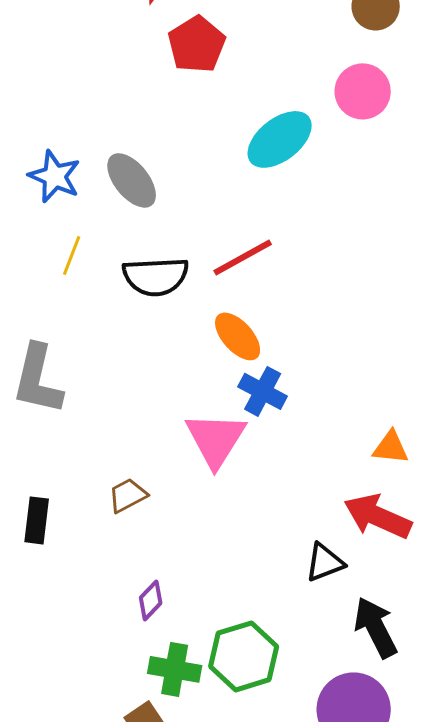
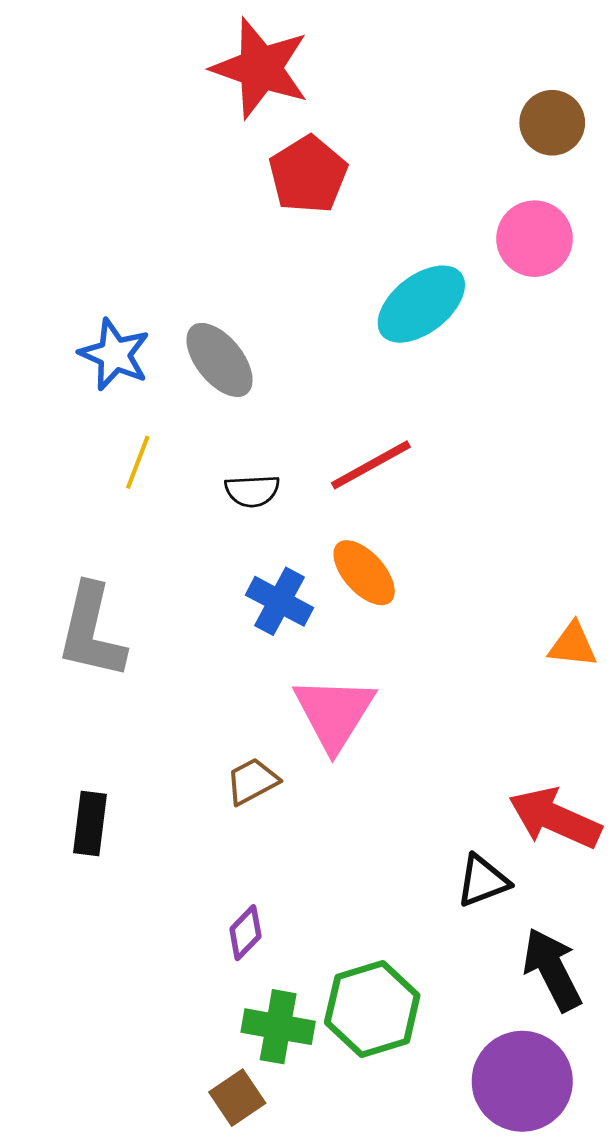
black semicircle: (156, 276) -> (252, 491), size x0.6
blue cross: (263, 391) -> (280, 601), moved
orange triangle: (391, 447) -> (573, 645), moved
brown trapezoid: (128, 495) -> (252, 781), moved

